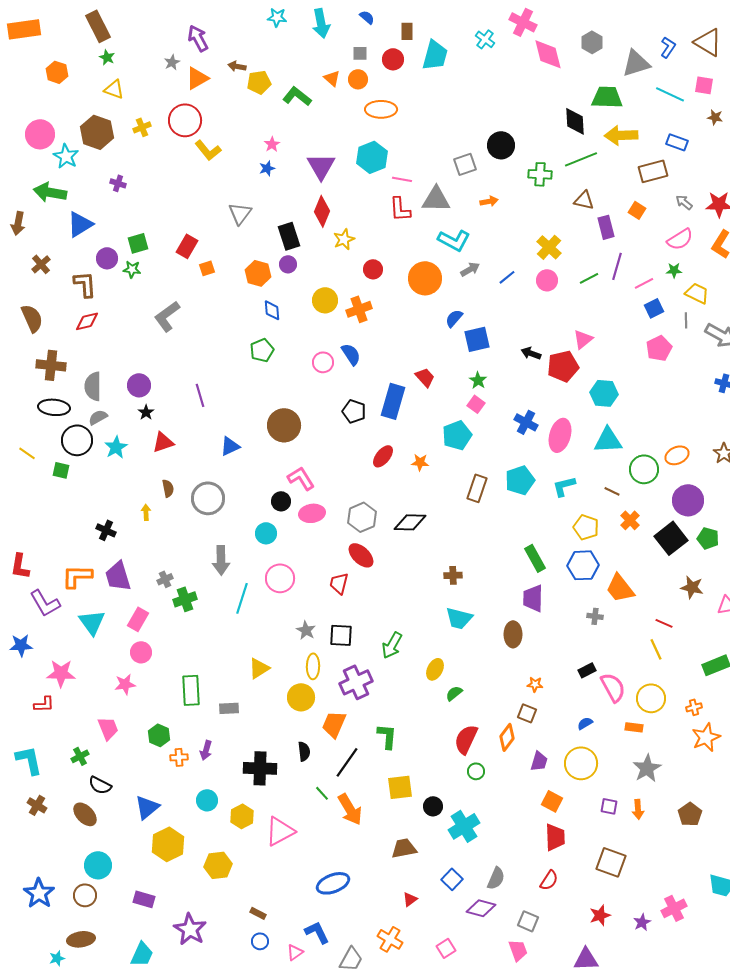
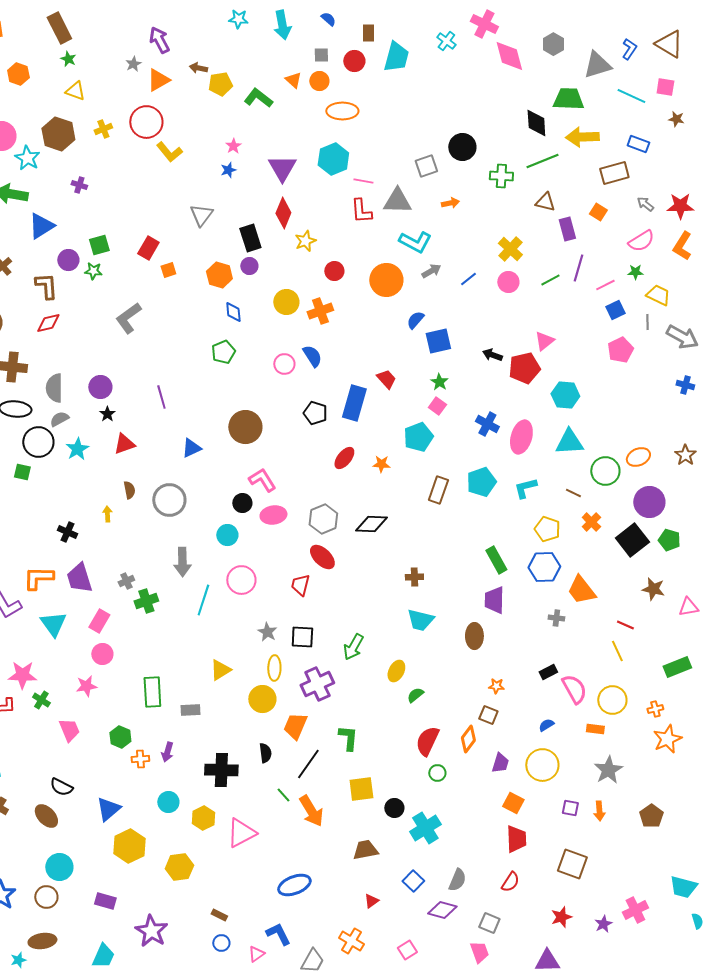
green cross: (80, 756) -> (41, 700), moved, turned -30

